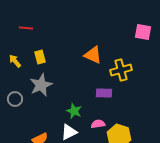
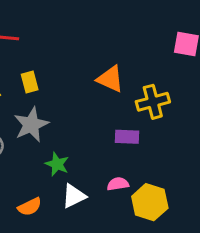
green star: (74, 111) -> (57, 164), moved

